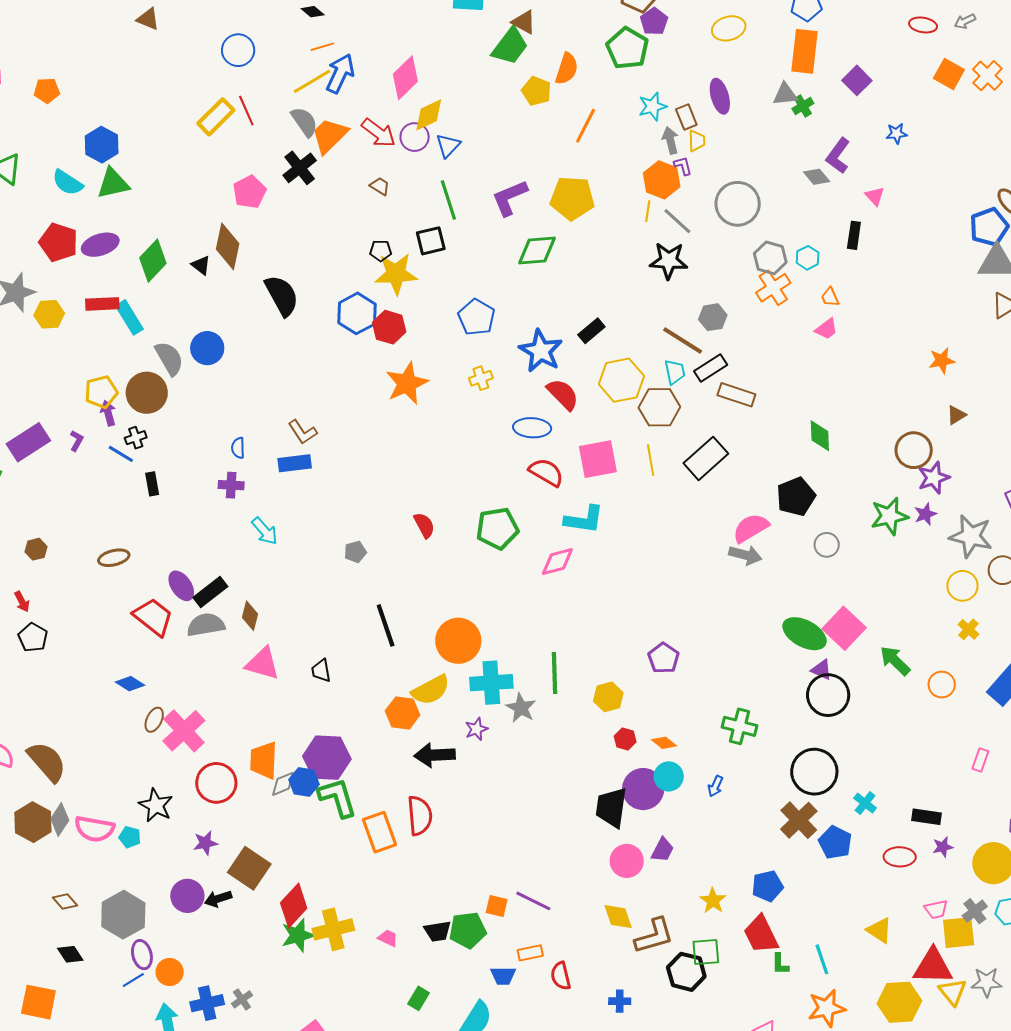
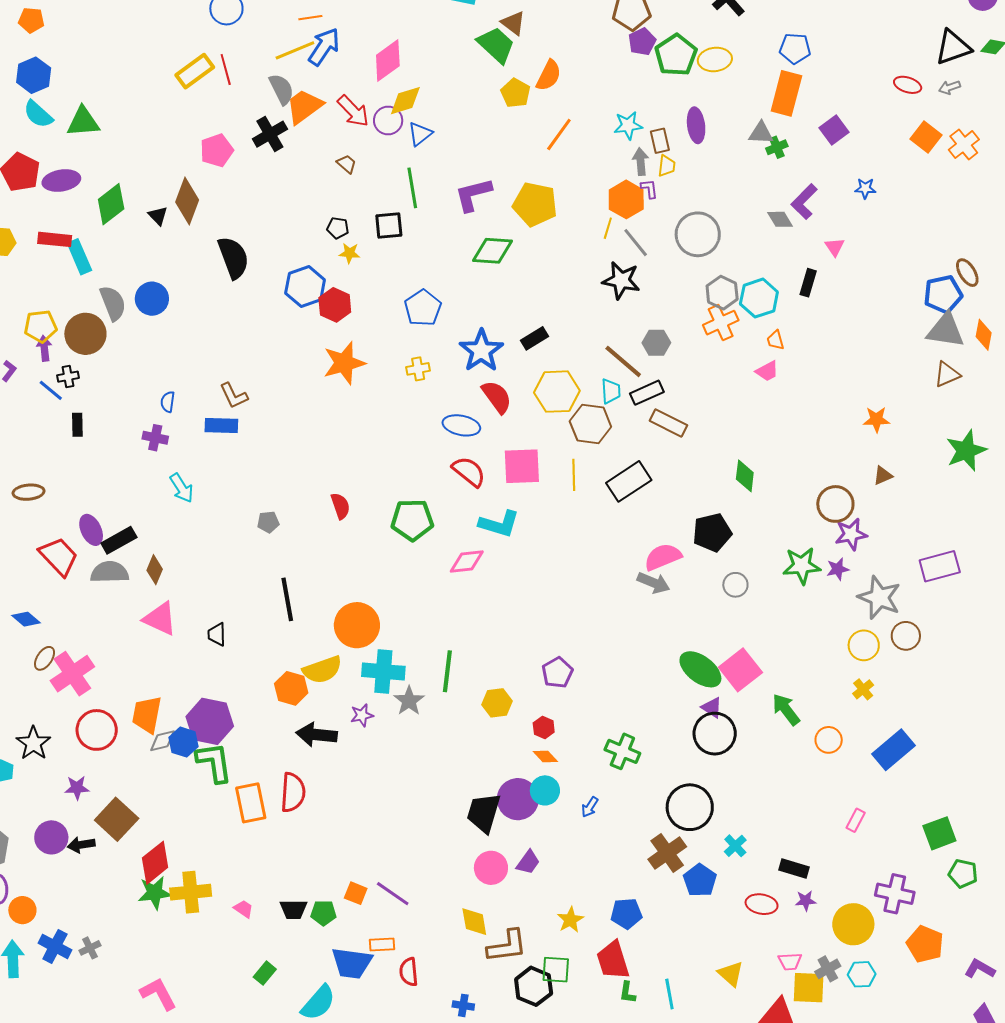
green trapezoid: (510, 46) -> (496, 45), turned -93
green pentagon: (627, 48) -> (676, 55), moved
blue hexagon: (102, 145) -> (34, 75), moved
cyan hexagon: (808, 258) -> (759, 298), size x1.6
yellow star: (396, 274) -> (349, 253), size x0.5
red hexagon: (625, 739) -> (544, 727), moved
green pentagon: (468, 930) -> (323, 913), size x0.7
blue trapezoid: (503, 976) -> (352, 963), size x1.6
blue cross: (207, 1003) -> (55, 946), turned 32

